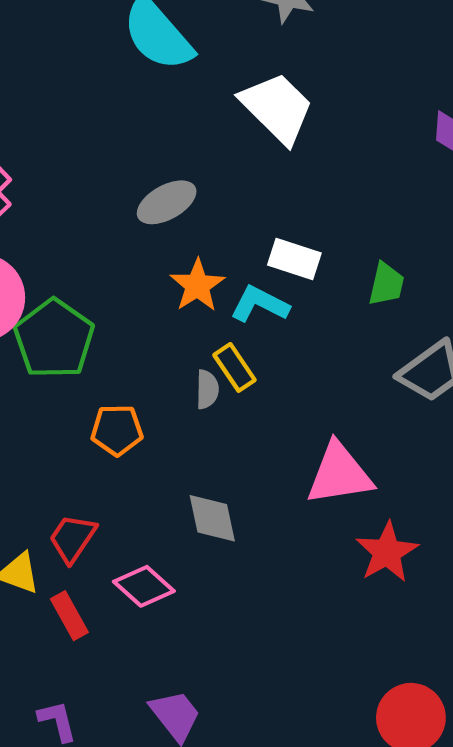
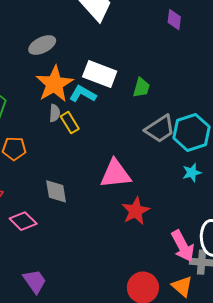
white rectangle: (294, 259) -> (100, 74), size x1.4
orange star: (197, 285) -> (54, 84), size x1.5
gray semicircle: (207, 389) -> (55, 113), moved

